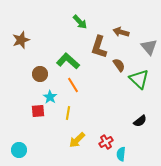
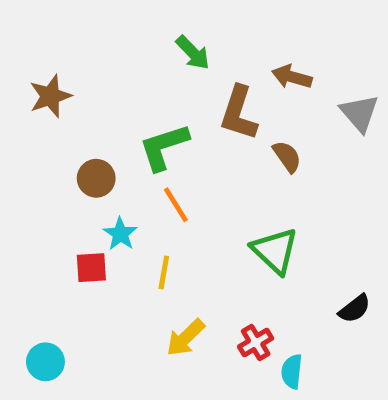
green L-shape: (68, 61) -> (164, 147), turned -60
green triangle: (139, 79) -> (275, 251), moved
black semicircle: (140, 121) -> (355, 309), moved

